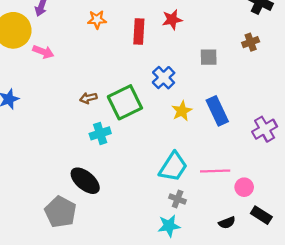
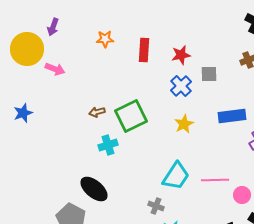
red star: (172, 20) -> (181, 55), moved
blue cross: (164, 78) -> (181, 86), moved
blue rectangle: (217, 111) -> (232, 116), moved, turned -72
gray cross: (178, 199) -> (156, 206), moved

